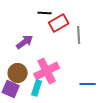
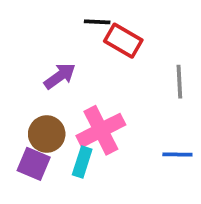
red rectangle: (59, 23) -> (123, 41), turned 60
gray line: (79, 35) -> (179, 82), moved

